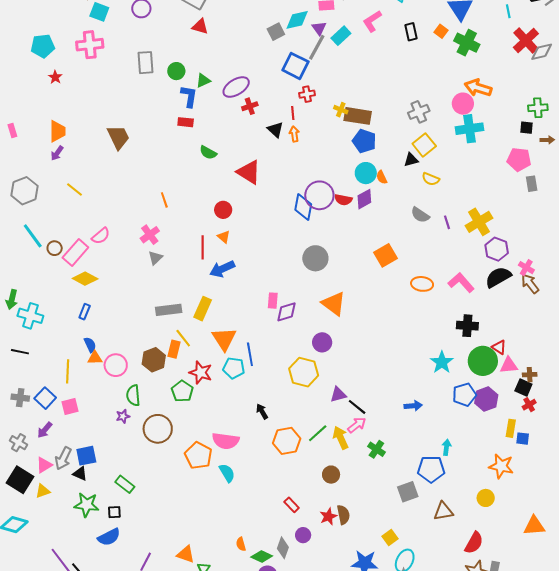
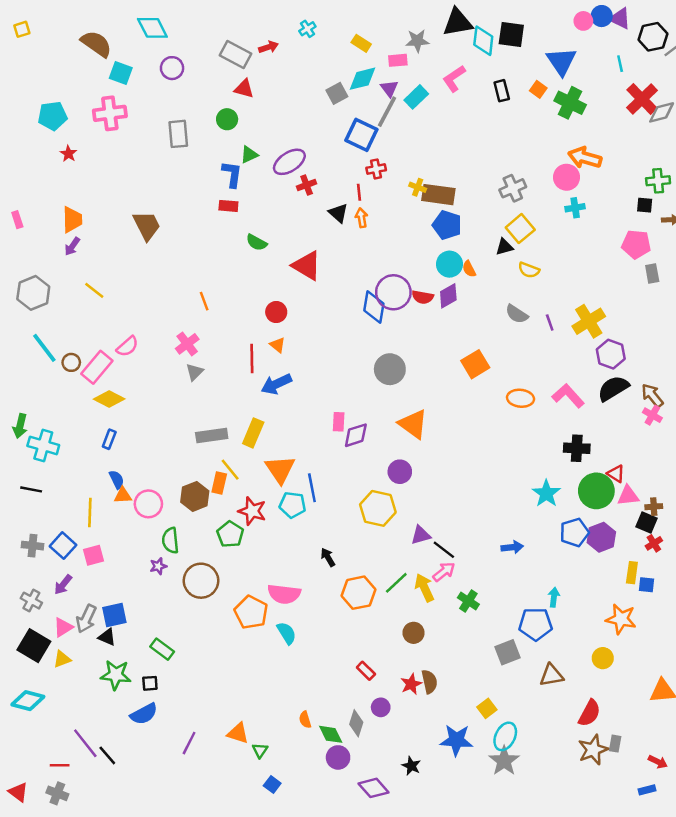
green circle: (176, 71) -> (227, 119), moved
cyan cross: (469, 129) -> (575, 208), size x0.6
pink cross: (526, 268) -> (652, 415), moved
green diamond: (262, 556) -> (331, 734), turned 40

